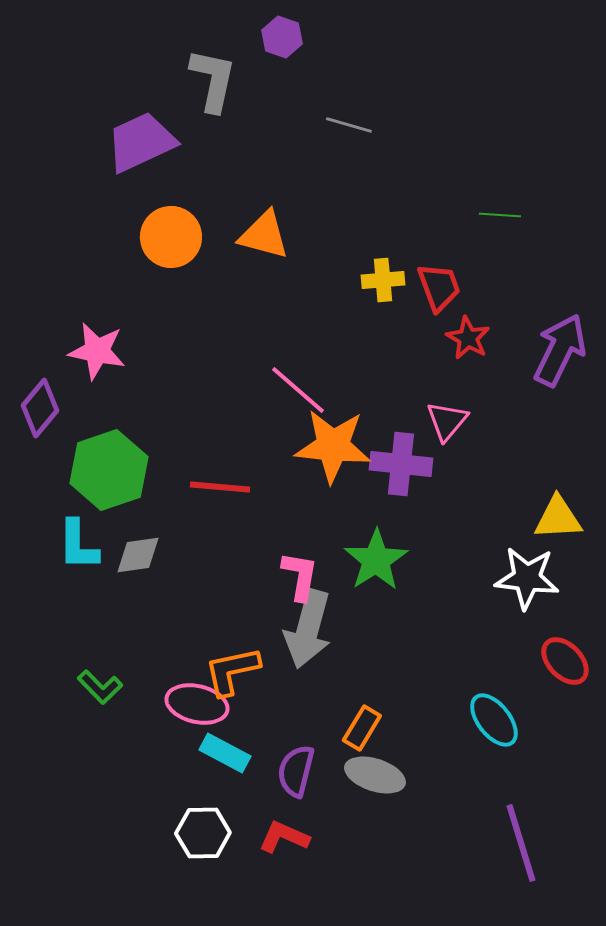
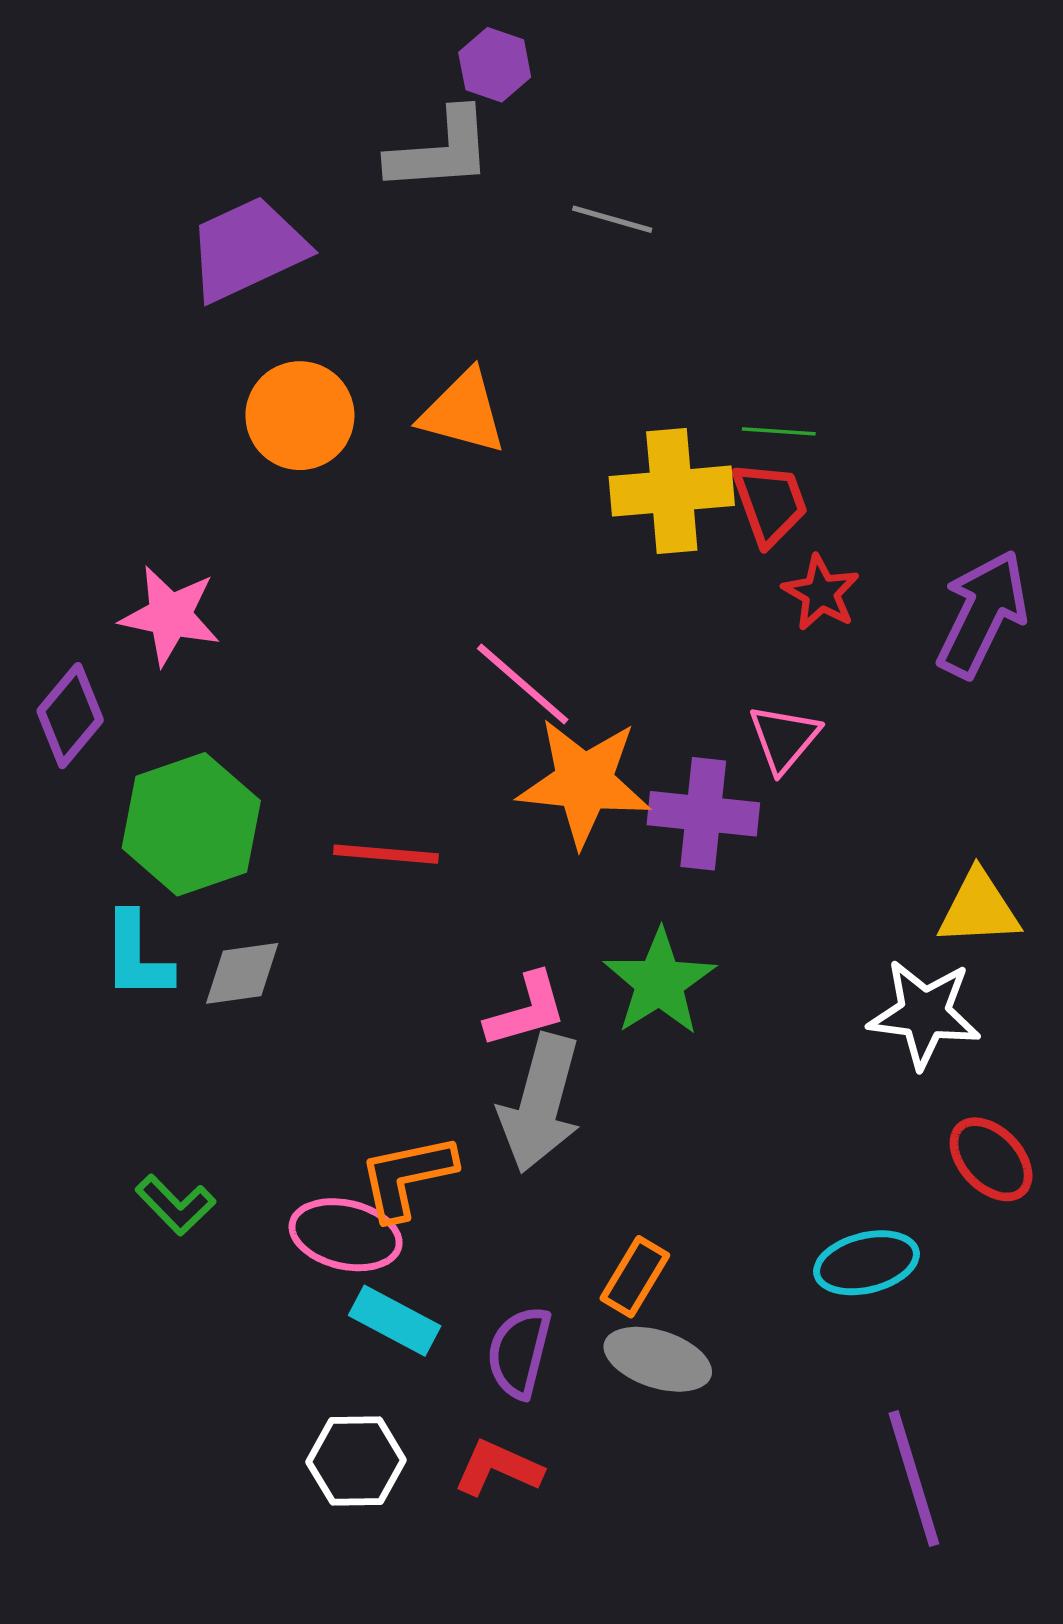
gray L-shape: (213, 80) -> (440, 151), moved, turned 74
green line: (500, 215) -> (779, 431), moved
yellow cross: (383, 280) -> (672, 491), size x1.6
pink L-shape: (300, 576) -> (526, 1010), turned 64
cyan ellipse: (494, 720) -> (866, 1263), turned -66

